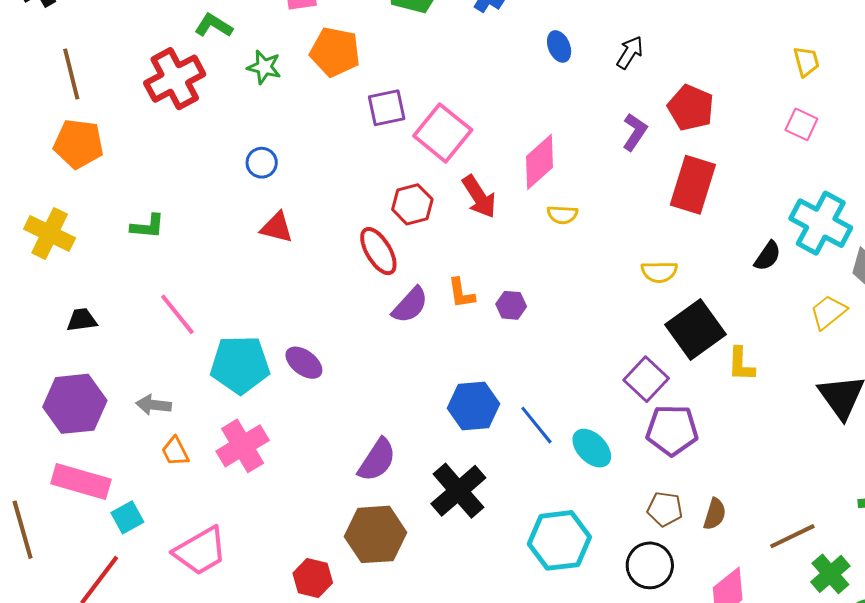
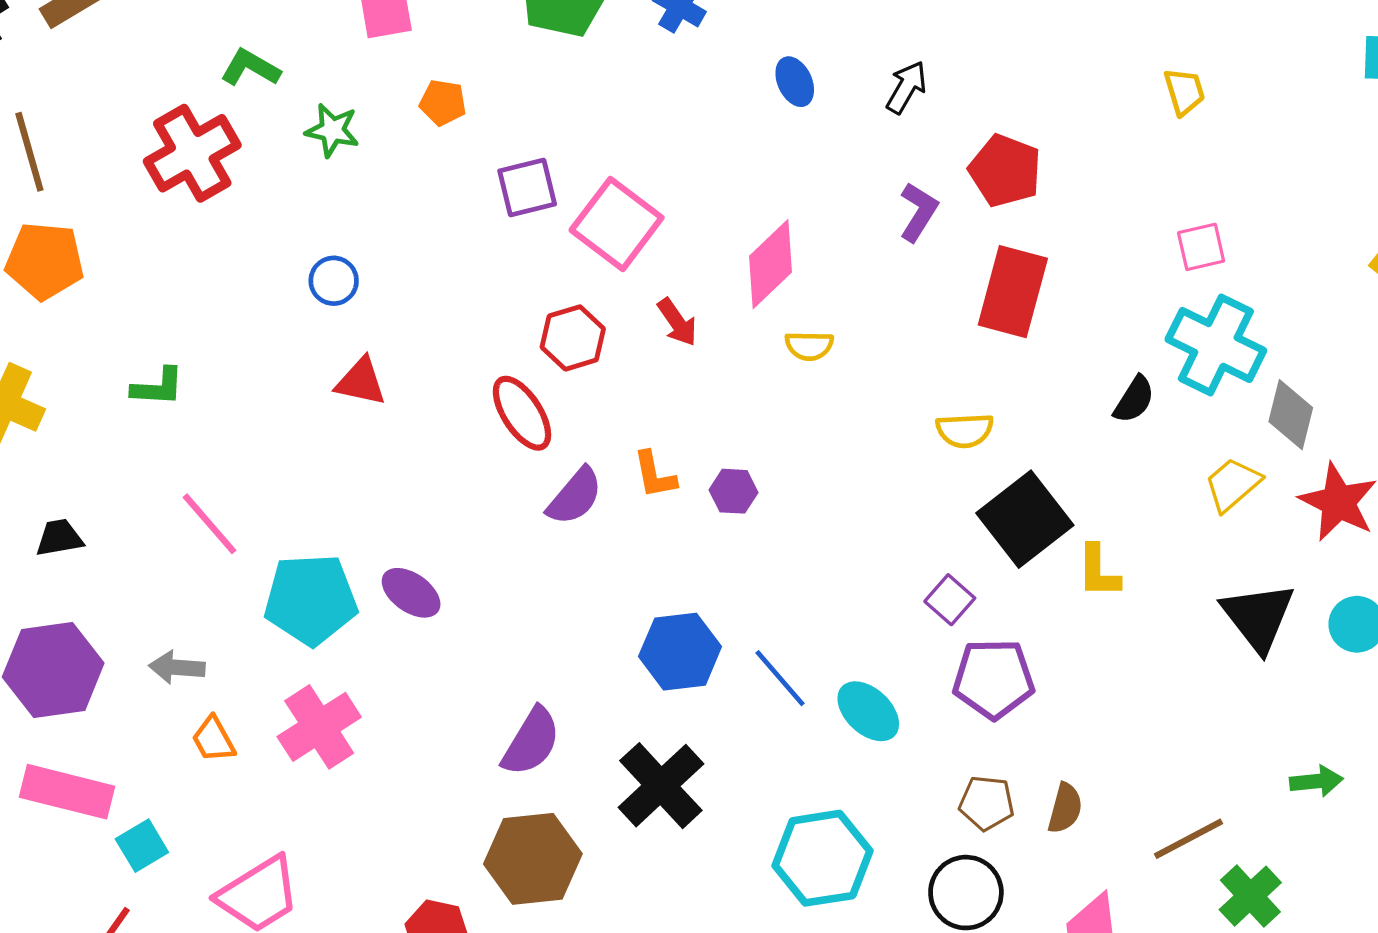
orange pentagon: (335, 52) -> (443, 103), size x0.6
pink square: (801, 124) -> (1201, 247), moved, turned -36
red arrow: (479, 197) -> (677, 322), size x0.7
purple square: (646, 379) -> (950, 600), size x0.7

